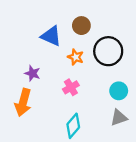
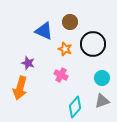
pink cross: (71, 87) -> (61, 75), turned -32
cyan diamond: (73, 126) -> (75, 107), moved

